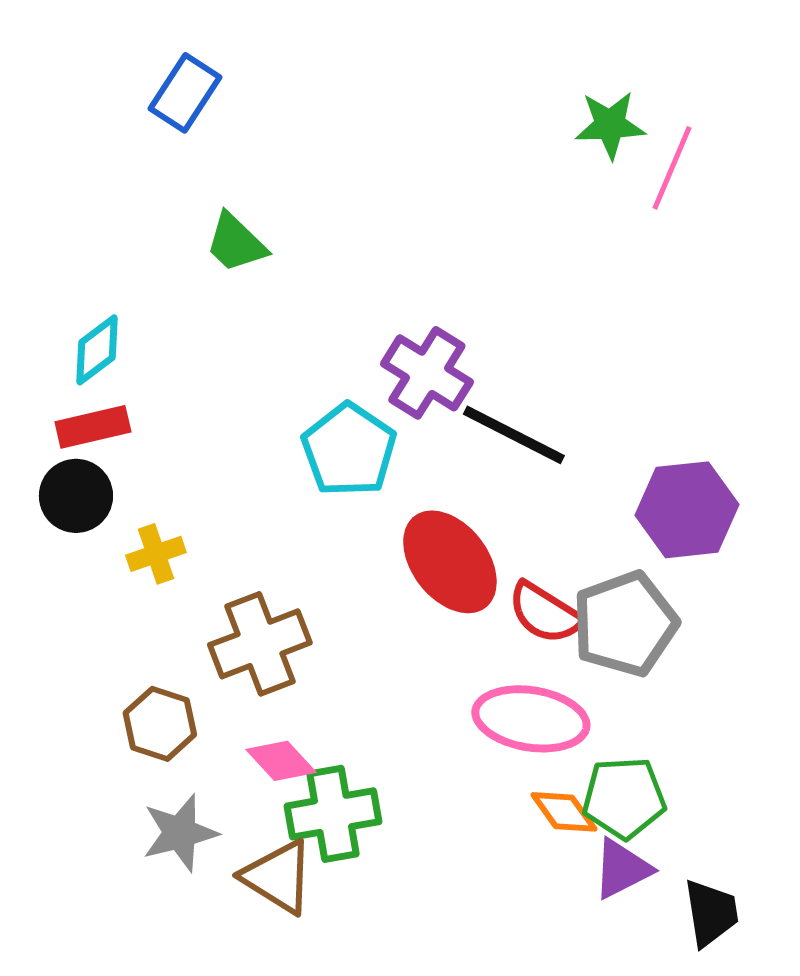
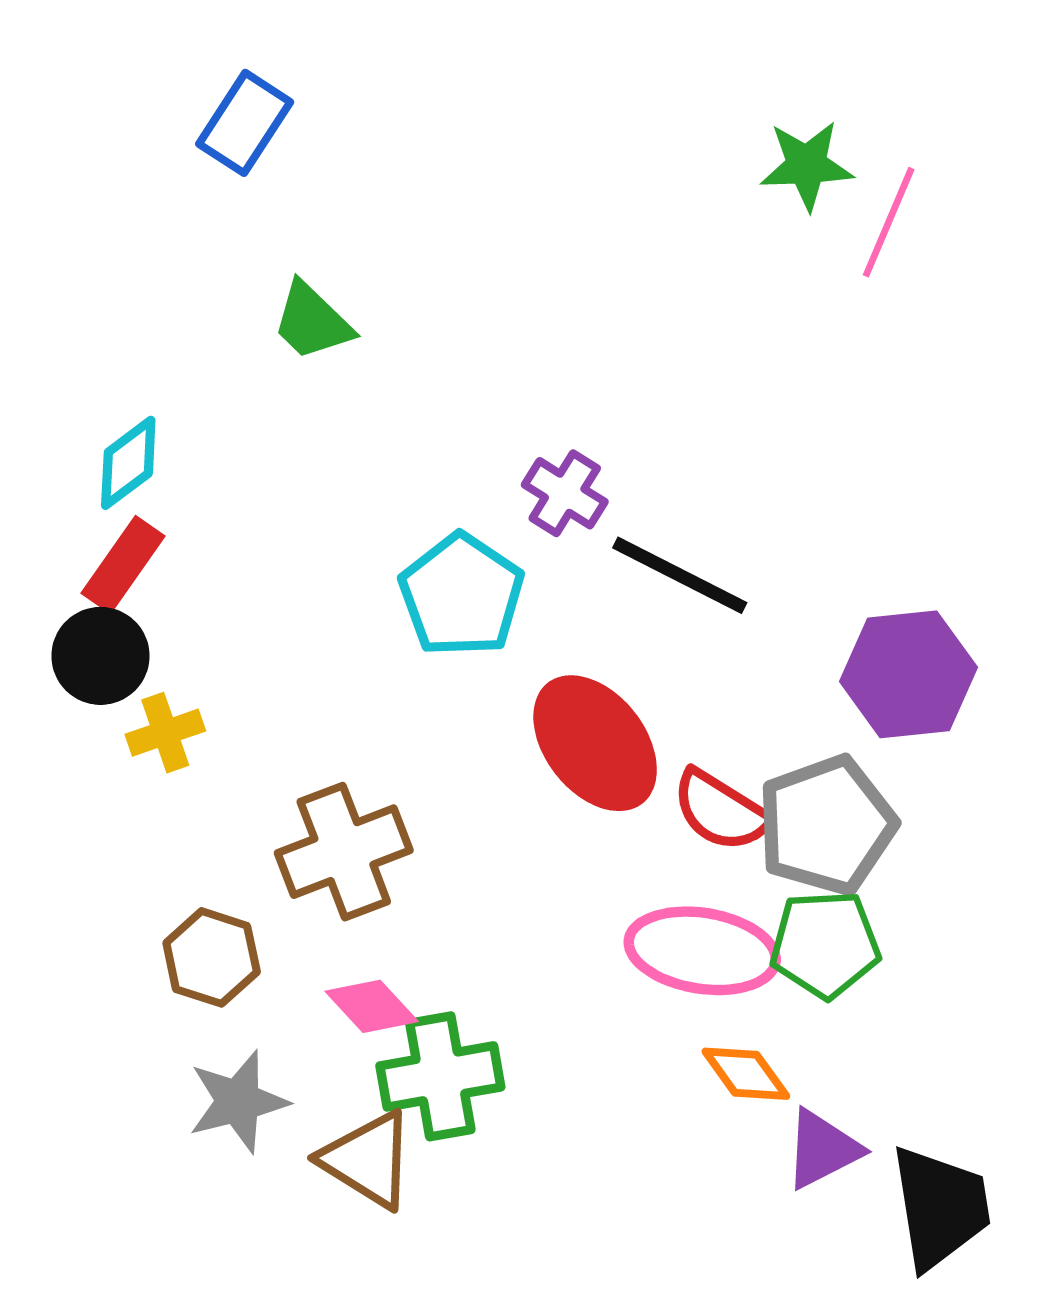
purple cross: (427, 373) -> (565, 493), size x0.7
red rectangle: (93, 427) -> (123, 565), turned -42
yellow cross: (156, 554) -> (165, 733), moved
green pentagon: (624, 798) -> (825, 944), moved
black trapezoid: (711, 913) -> (940, 1207), size x1.4

